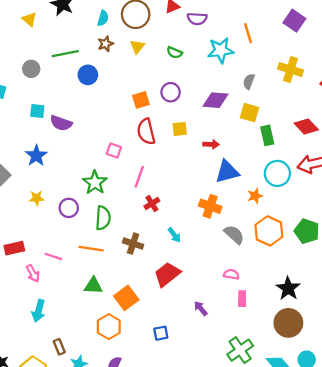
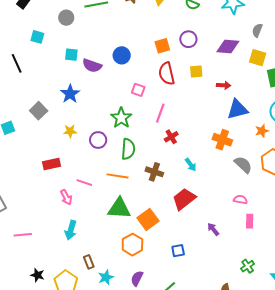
blue circle: (88, 75) -> (122, 55), moved
red rectangle: (14, 248) -> (51, 164), moved
green triangle: (93, 286) -> (119, 208), size x1.4
green cross: (240, 350) -> (248, 266), size x0.6

